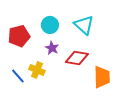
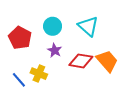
red pentagon: (19, 36) -> (20, 38), turned -30
orange trapezoid: (102, 77) -> (107, 61), moved, turned -40

